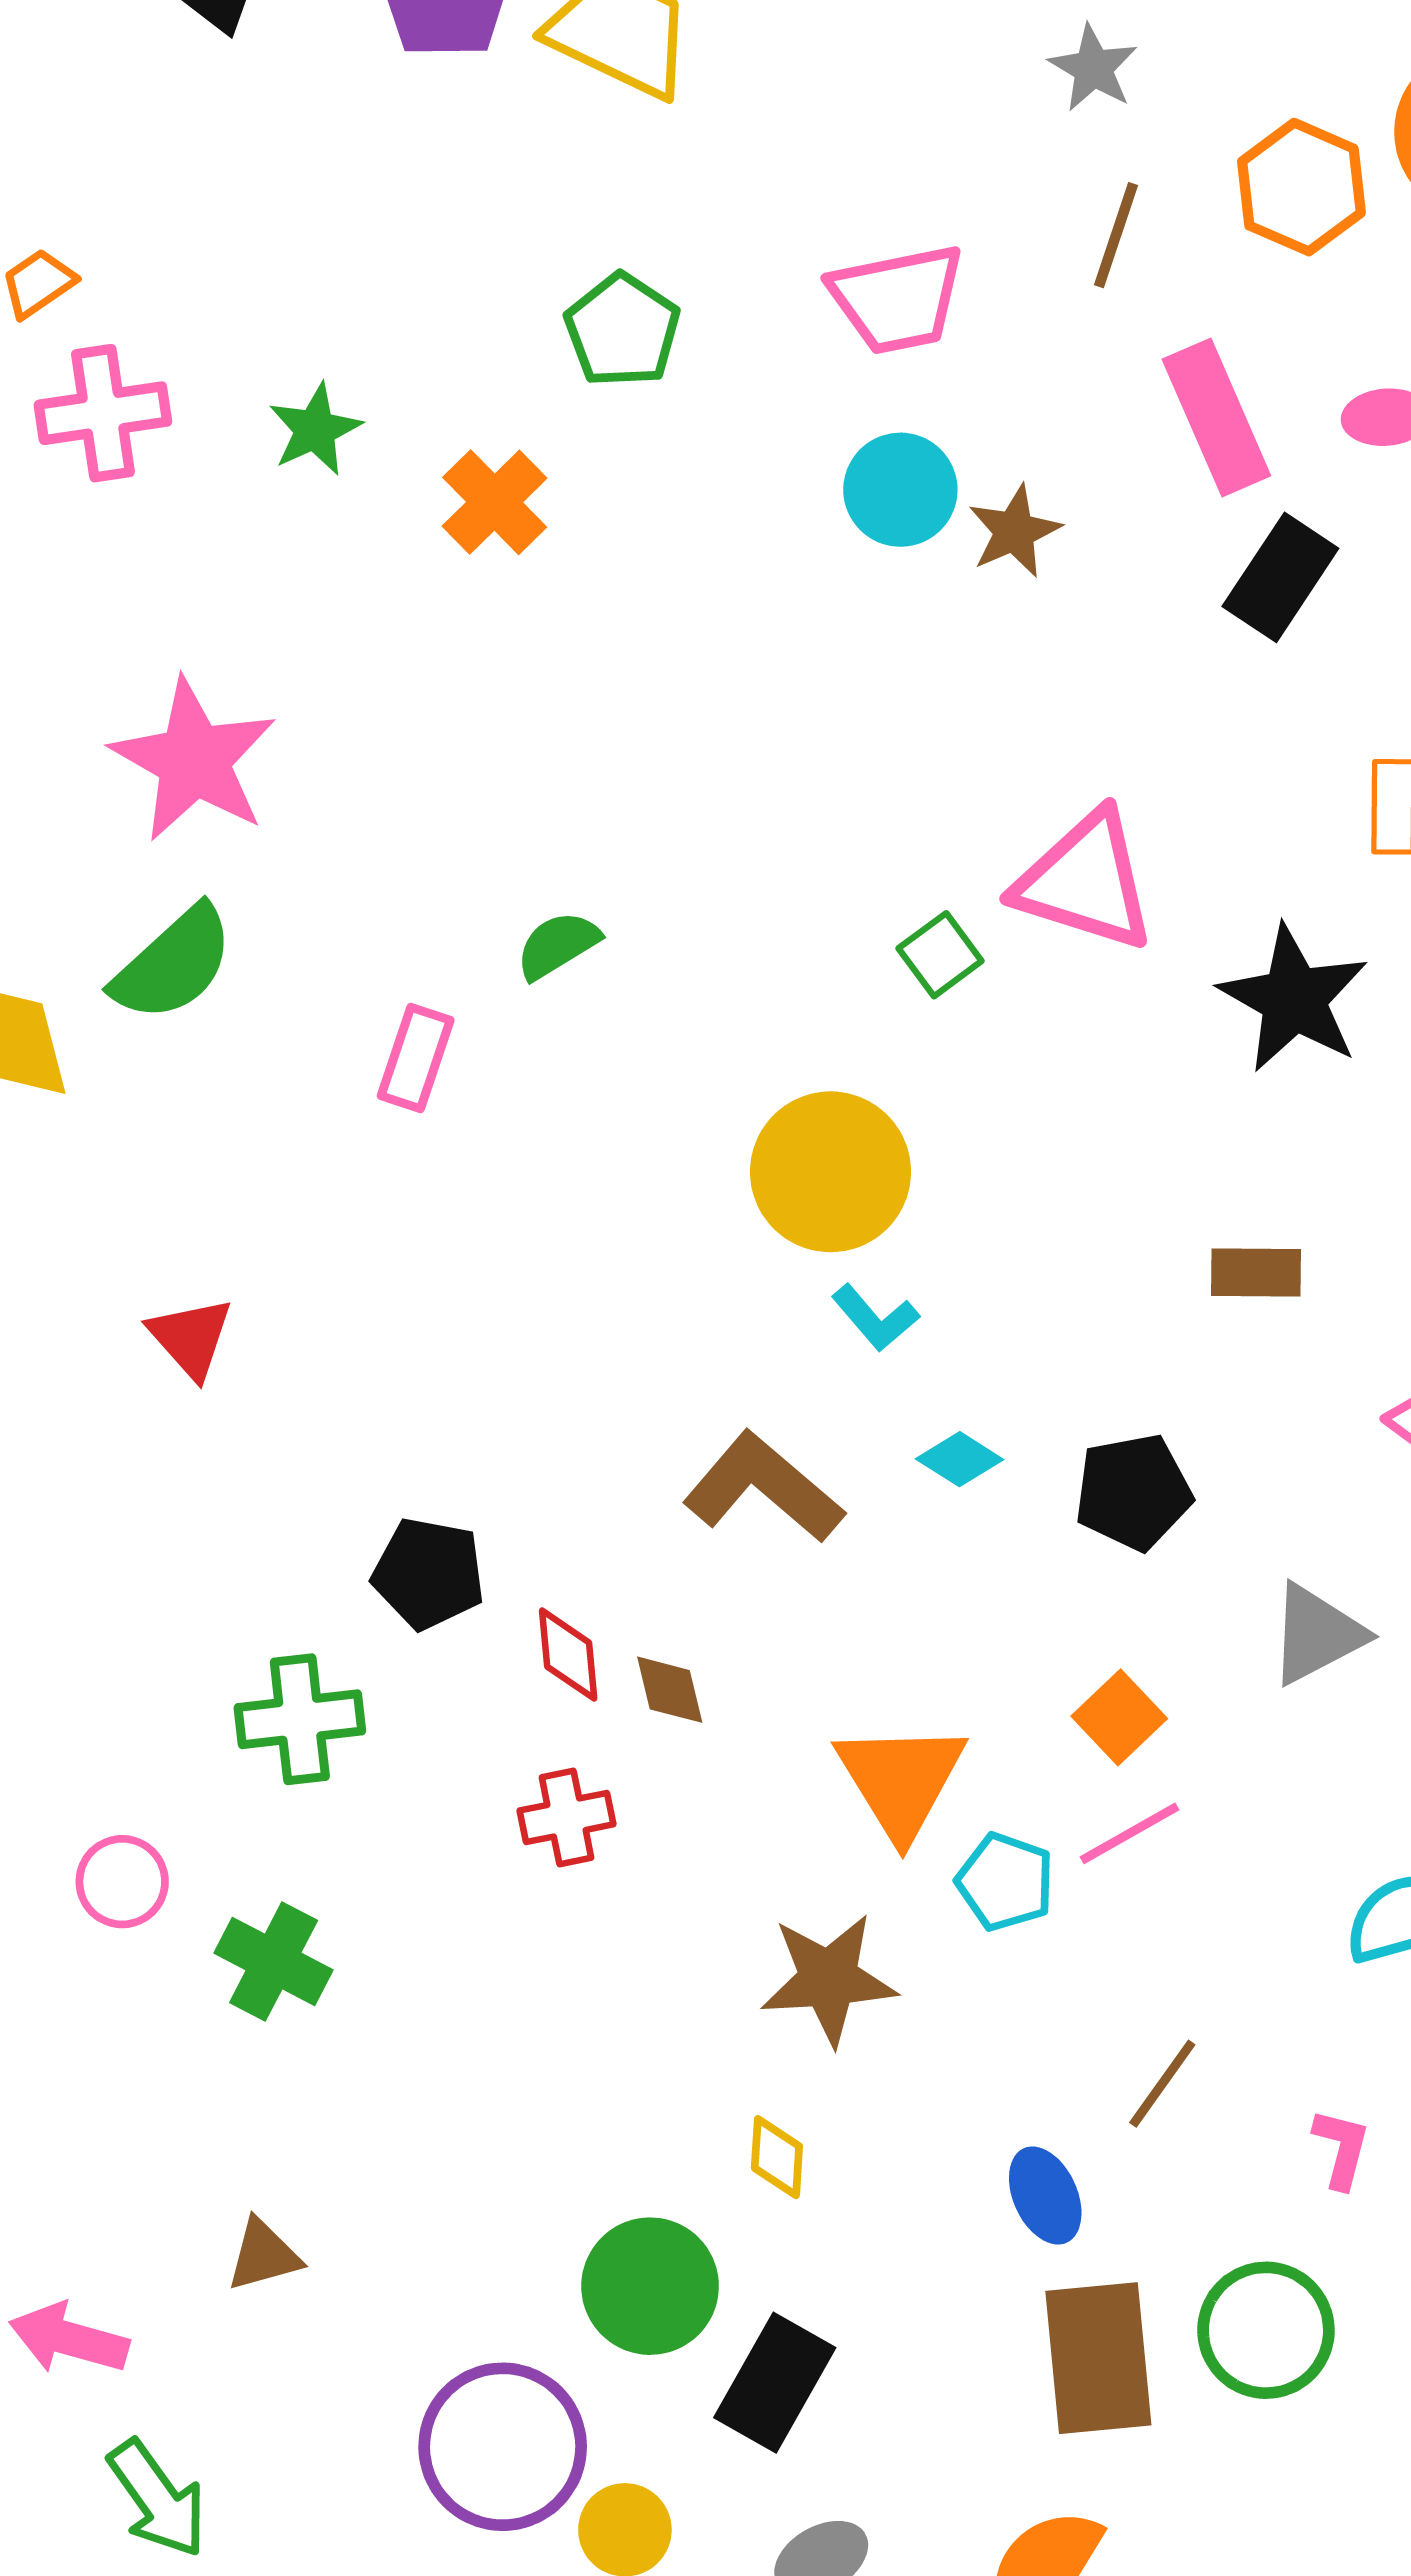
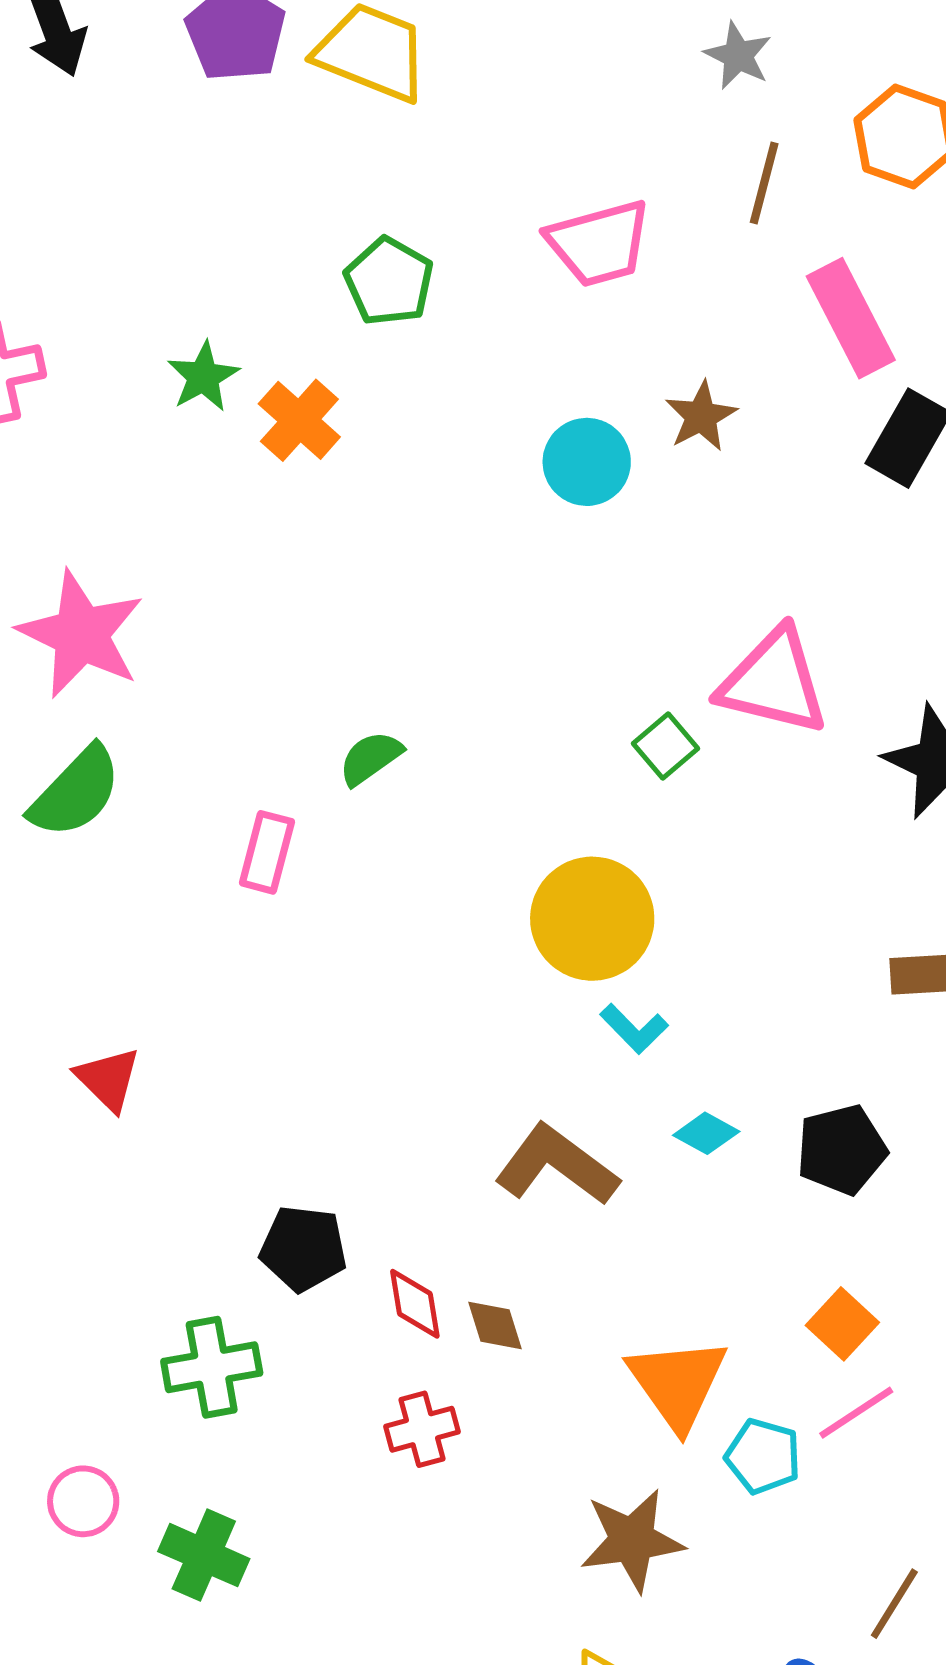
green star: (315, 430) -> (203, 377), moved
cyan circle: (900, 490) -> (587, 462), moved

